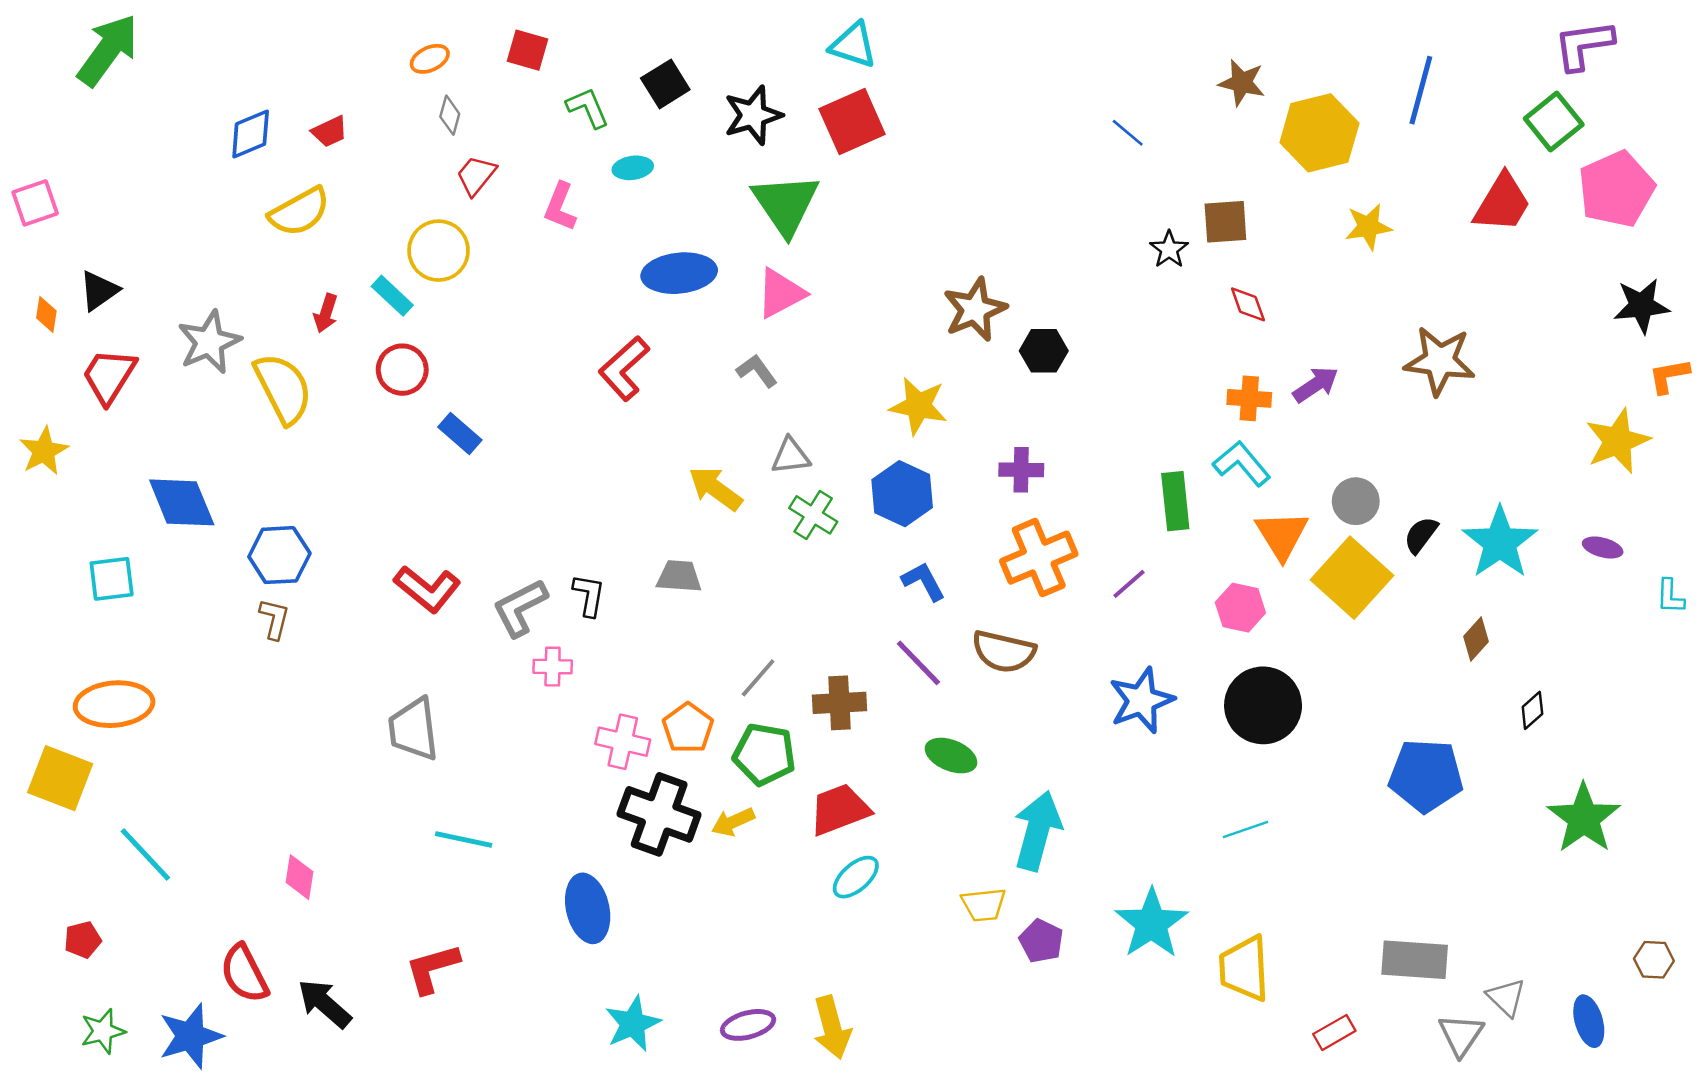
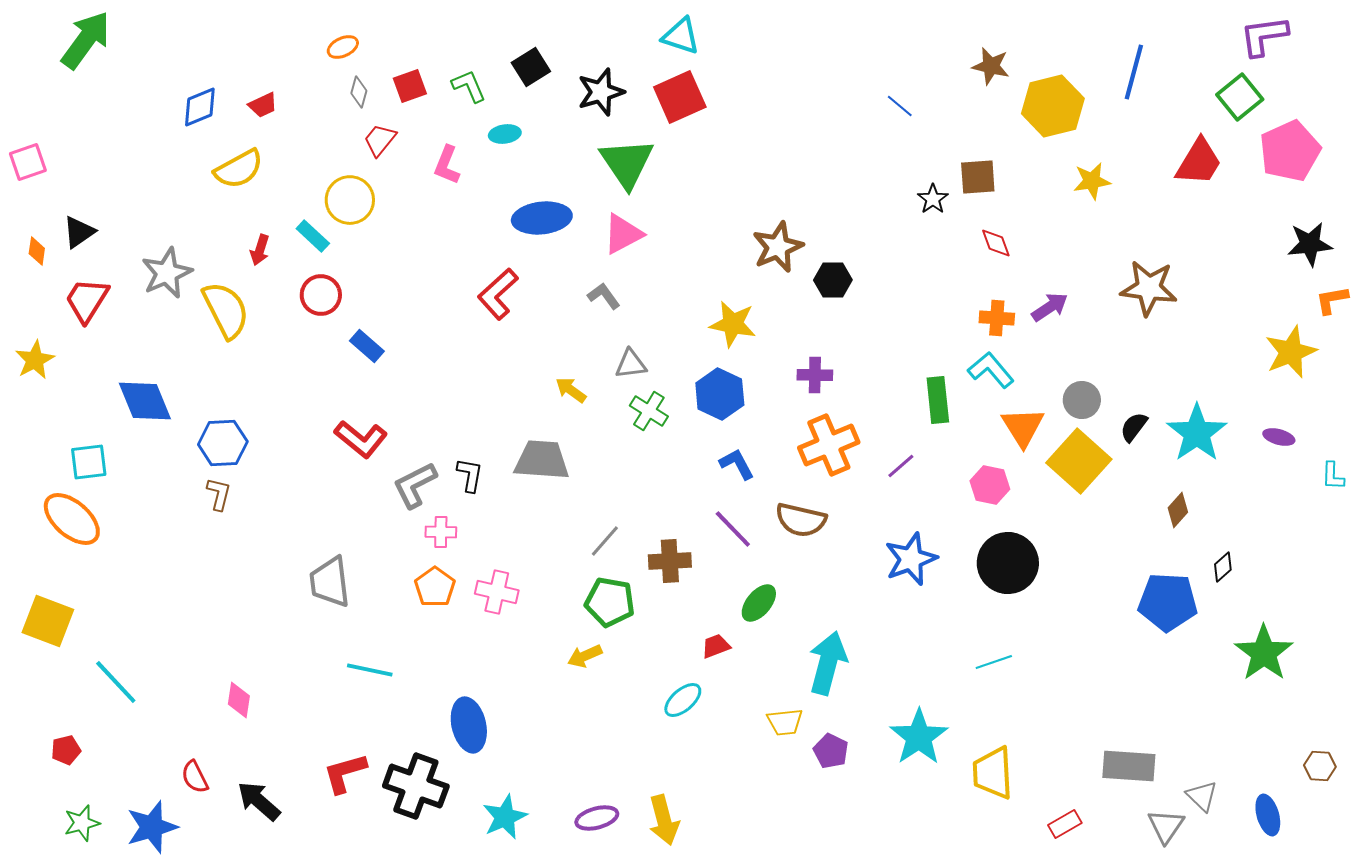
red square: (528, 50) -> (410, 86), moved, turned -36
yellow arrow: (715, 489) -> (571, 390), size x0.7
gray trapezoid: (679, 576) -> (542, 460), size x1.5
red L-shape: (427, 589) -> (361, 439), moved
orange ellipse: (114, 704) -> (72, 519), moved, turned 46
orange pentagon: (688, 728) -> (435, 587), moved
green ellipse: (951, 756) -> (759, 603), turned -72
blue pentagon: (1426, 776) -> (1168, 602), moved
red trapezoid: (840, 809) -> (716, 646), moved, size x0.6
black cross: (659, 814) -> (416, 786), moved
red semicircle: (244, 974) -> (195, 777), size x0.7

